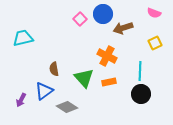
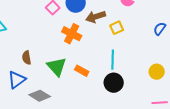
yellow square: (155, 43) -> (117, 28), moved
orange cross: (107, 56) -> (72, 34), moved
orange rectangle: (109, 82) -> (82, 71), turned 40

